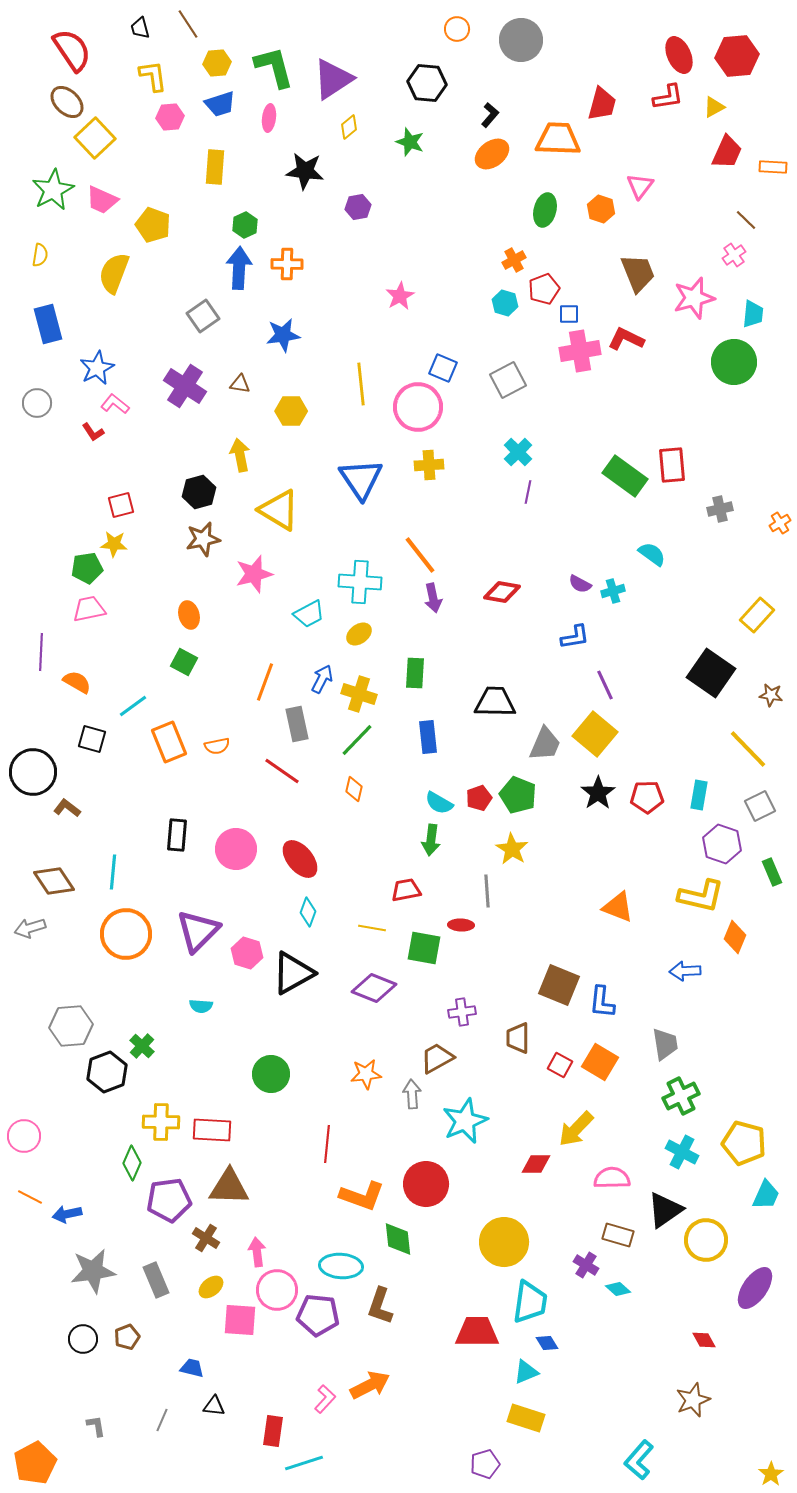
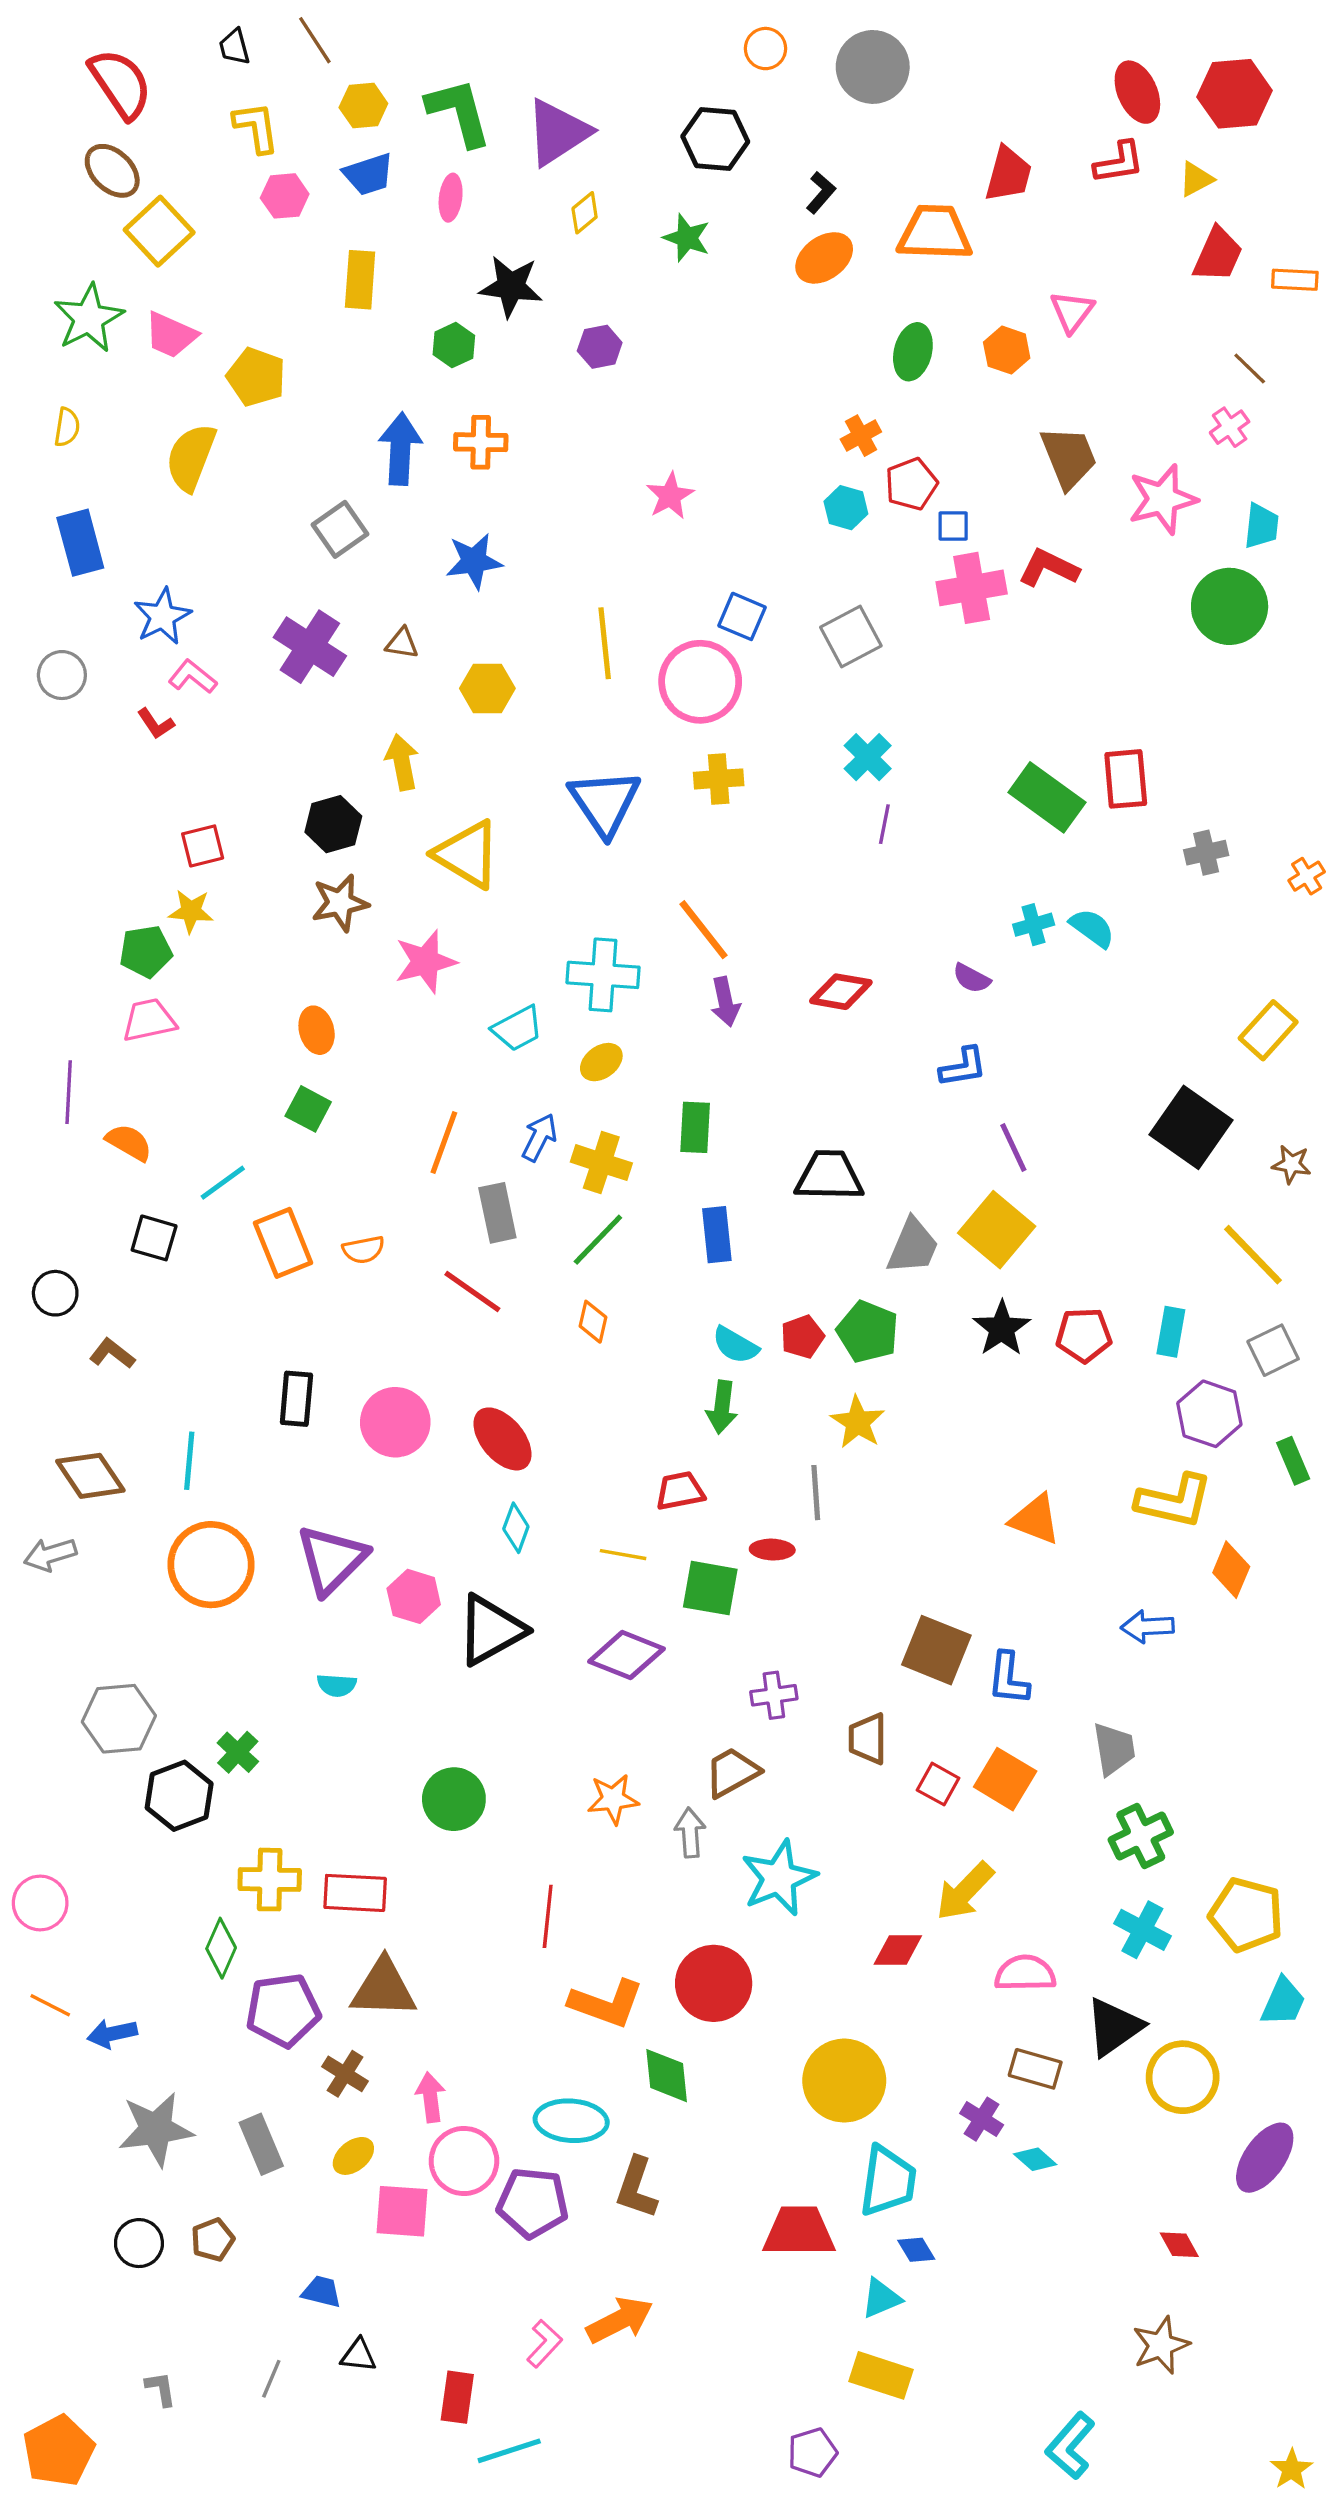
green hexagon: (245, 225) -> (454, 345), moved
cyan cross: (613, 591) -> (1034, 925), moved
black circle: (33, 772) -> (55, 1293), size x0.6

